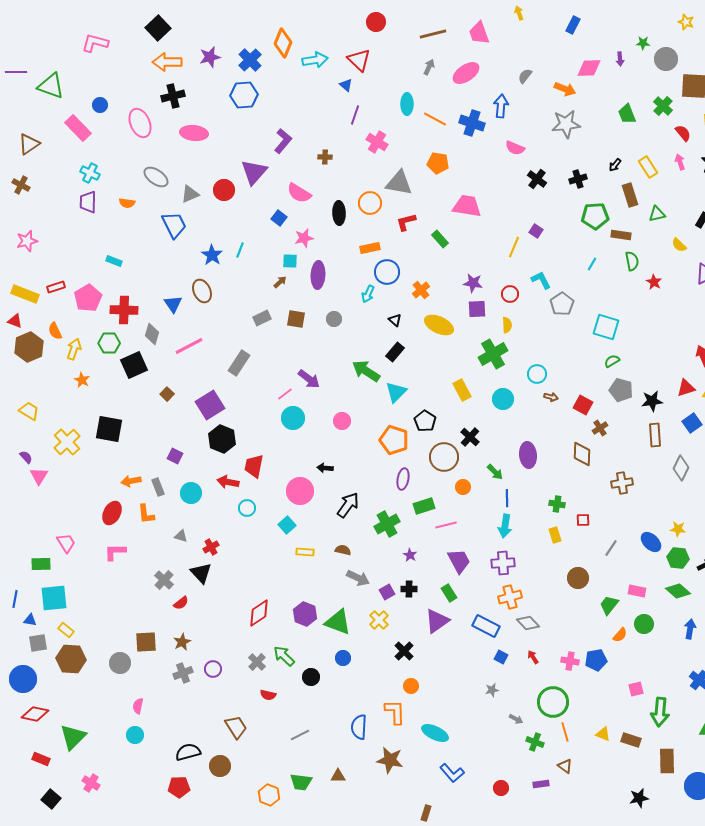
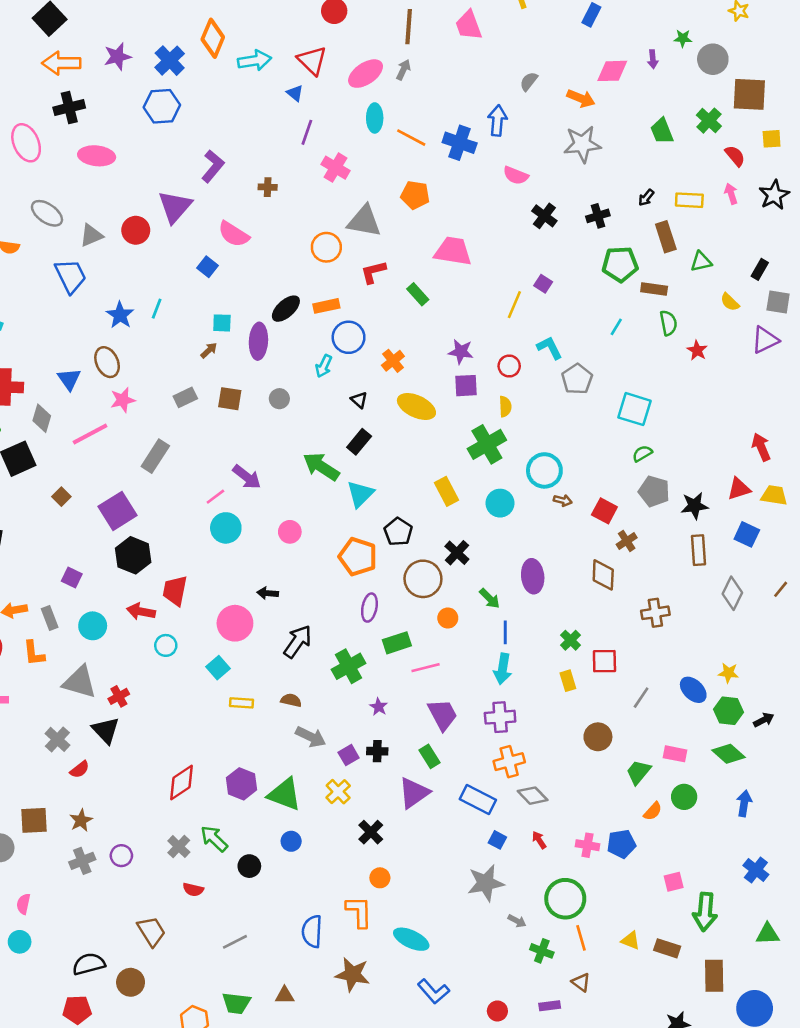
brown line: (433, 34) -> (409, 27), turned -72
pink ellipse: (466, 73) -> (366, 74), moved
yellow rectangle: (648, 167) -> (689, 200), turned -55
black ellipse: (339, 213) -> (286, 309), moved, turned 50
pink star: (304, 238) -> (123, 400), moved
cyan circle: (537, 374) -> (544, 470), size x1.4
blue square: (692, 423) -> (747, 534), turned -30
green cross: (557, 504) -> (571, 640), turned 35
red square: (583, 520) -> (604, 661), size x1.5
gray triangle: (181, 536) -> (80, 682), size x2.0
gray star: (492, 690) -> (486, 883), size x2.0

